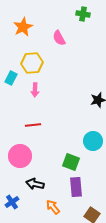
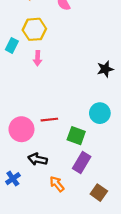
red line: (33, 125) -> (49, 120), moved
purple rectangle: (76, 187) -> (82, 162), turned 36

